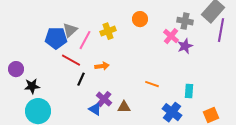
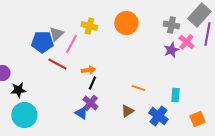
orange circle: (140, 19) -> (126, 23), size x1.5
yellow cross: (108, 31) -> (89, 26), moved, turned 35
pink cross: (171, 36) -> (186, 42), moved
black line: (81, 79) -> (92, 83), moved
brown triangle: (124, 107) -> (127, 111), moved, turned -32

